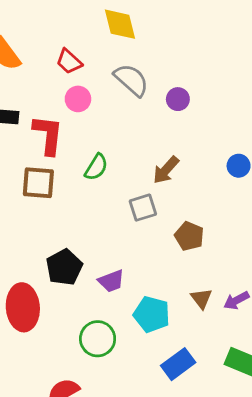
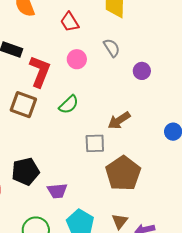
gray semicircle: (131, 80) -> (112, 48), size x0.7
pink circle: (78, 99) -> (77, 59), moved
brown pentagon: (189, 236) -> (123, 173), size x1.6

